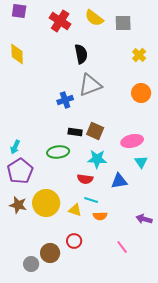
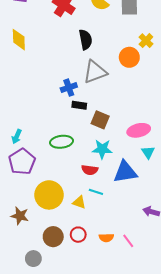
orange circle: (141, 93) -> (129, 57), moved
black rectangle: (75, 132) -> (79, 105), moved
blue triangle: (119, 181) -> (125, 172), size x1.4
brown star: (18, 205) -> (20, 216), moved
orange semicircle: (100, 216) -> (106, 238), moved
brown circle: (50, 253) -> (53, 237), moved

